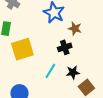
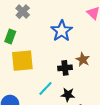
brown star: (75, 29) -> (83, 60), moved

